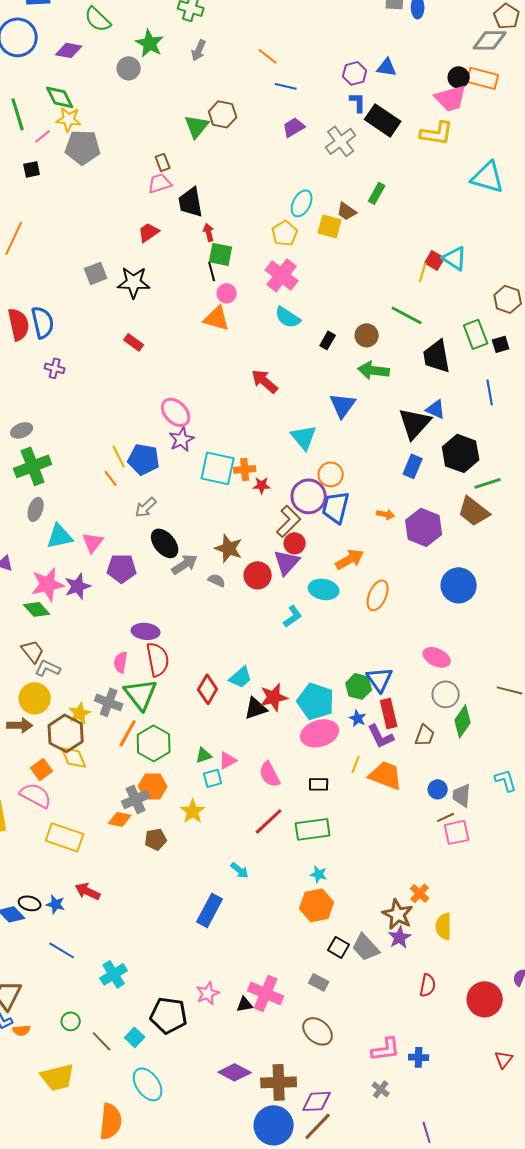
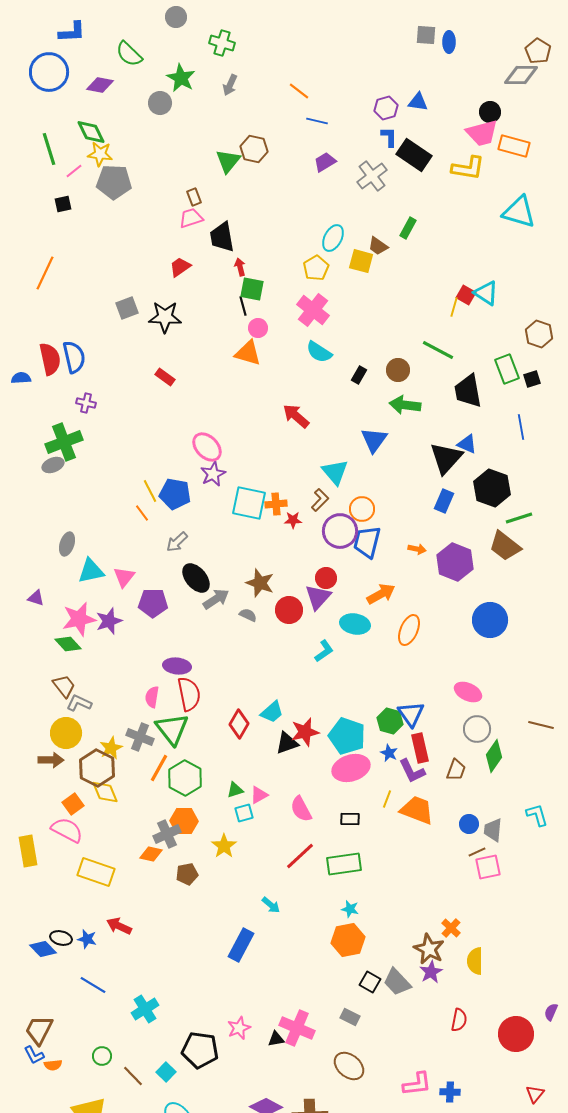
orange rectangle: (483, 78) -> (514, 146), moved
green cross: (33, 466) -> (64, 442), moved
brown L-shape: (289, 521) -> (320, 500), moved, size x0.7

